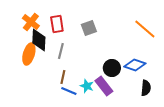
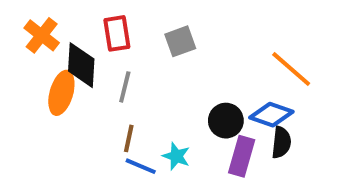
orange cross: (31, 22) -> (42, 35), moved
orange line: (145, 29) -> (291, 69), moved
purple rectangle: (104, 86) -> (242, 156), moved, turned 54
black semicircle: (146, 88) -> (281, 142), moved

